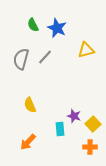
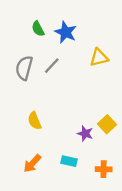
yellow square: (93, 124) -> (107, 124), moved
cyan rectangle: (60, 129) -> (69, 161), moved, turned -72

